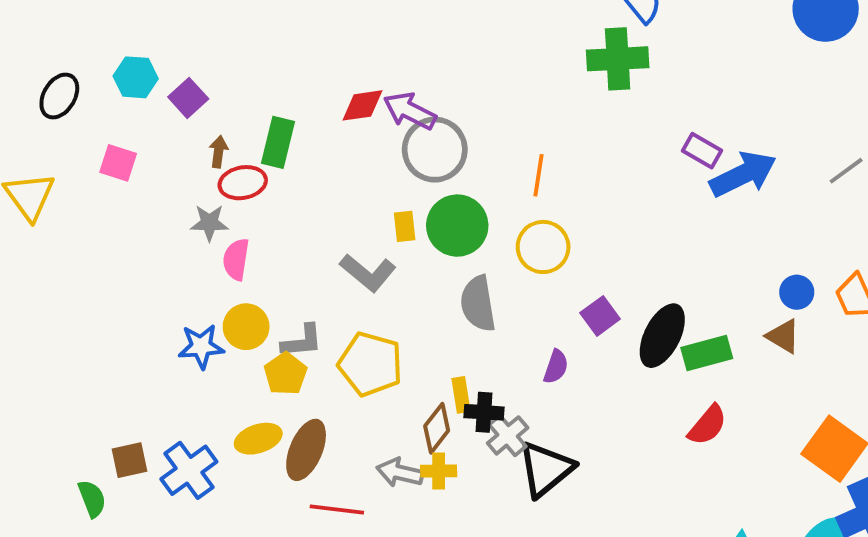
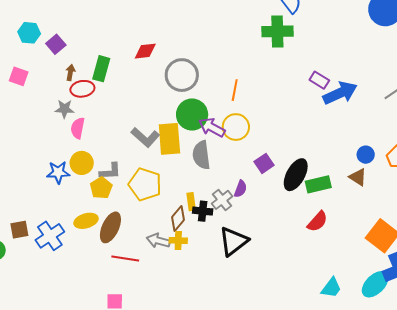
purple arrow: (410, 111) -> (212, 127), moved
yellow rectangle: (405, 226) -> (169, 139), moved, size x2.0
gray cross: (508, 435) -> (222, 200), moved

